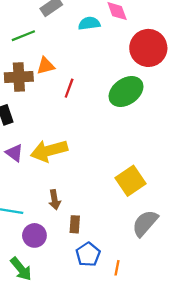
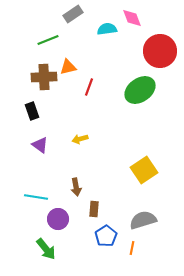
yellow arrow: (49, 151) -> (80, 139), moved, size x0.5
gray semicircle: (145, 223) -> (143, 220), moved, turned 32

